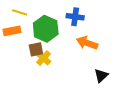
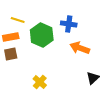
brown square: (36, 49) -> (11, 54), moved
yellow cross: (44, 58) -> (40, 82), moved

